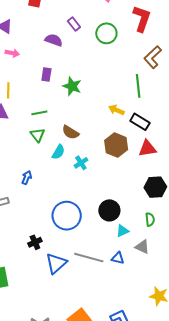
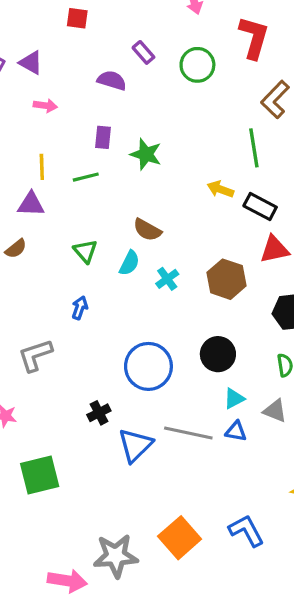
green line: (39, 113) -> (86, 177), moved
green triangle: (38, 135) -> (85, 251), moved
brown hexagon: (116, 145) -> (227, 279), moved
cyan triangle: (122, 231) -> (234, 399), moved

